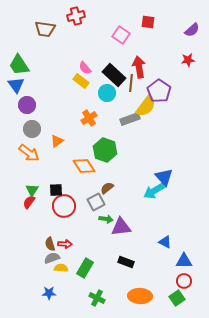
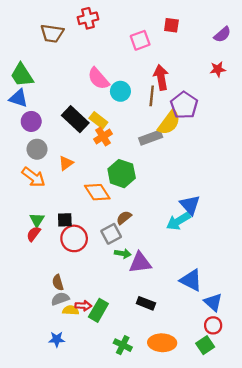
pink square: (121, 35) -> (140, 40), turned 36
pink semicircle: (85, 68) -> (98, 79), size x1.5
black rectangle: (114, 75) -> (75, 119), moved
yellow rectangle: (81, 81) -> (98, 120), moved
blue triangle: (16, 85) -> (18, 98), turned -36
cyan circle: (107, 93) -> (120, 91), moved
blue triangle: (165, 242) -> (191, 280), size x1.5
red arrow: (65, 244) -> (83, 306), moved
blue triangle: (184, 261) -> (213, 302), turned 42
green cross: (97, 298) -> (123, 345), moved

